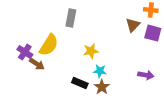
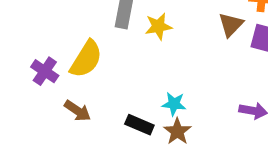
yellow star: (91, 51) -> (158, 26), moved
brown arrow: (37, 64) -> (77, 111), moved

